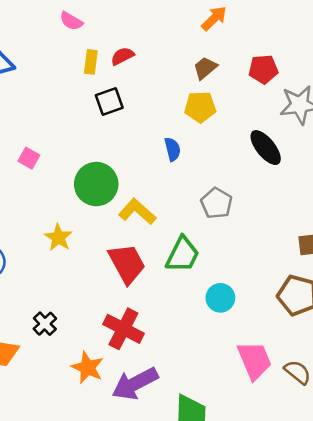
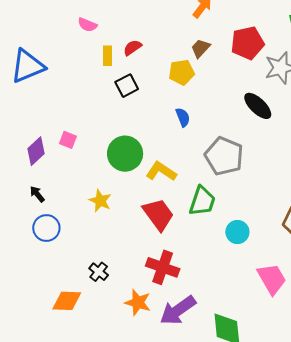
red pentagon: (263, 69) -> (247, 43), size x1.4
yellow pentagon: (200, 107) -> (182, 72), moved
gray pentagon: (216, 203) -> (224, 156), size x1.5

